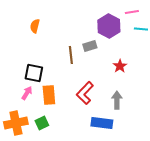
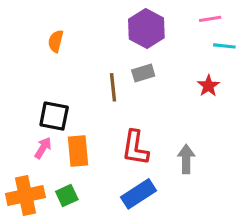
purple hexagon: (109, 26) -> (146, 28), moved
red star: (120, 66) -> (208, 86), moved
red L-shape: (85, 93) -> (135, 148), turned -35
blue rectangle: (102, 123) -> (138, 194), moved, turned -40

